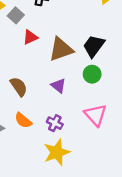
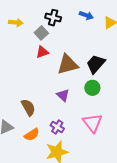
gray square: (16, 15) -> (41, 33), moved
brown semicircle: (19, 87) -> (28, 107), moved
orange semicircle: (23, 120) -> (32, 135), moved, turned -77

